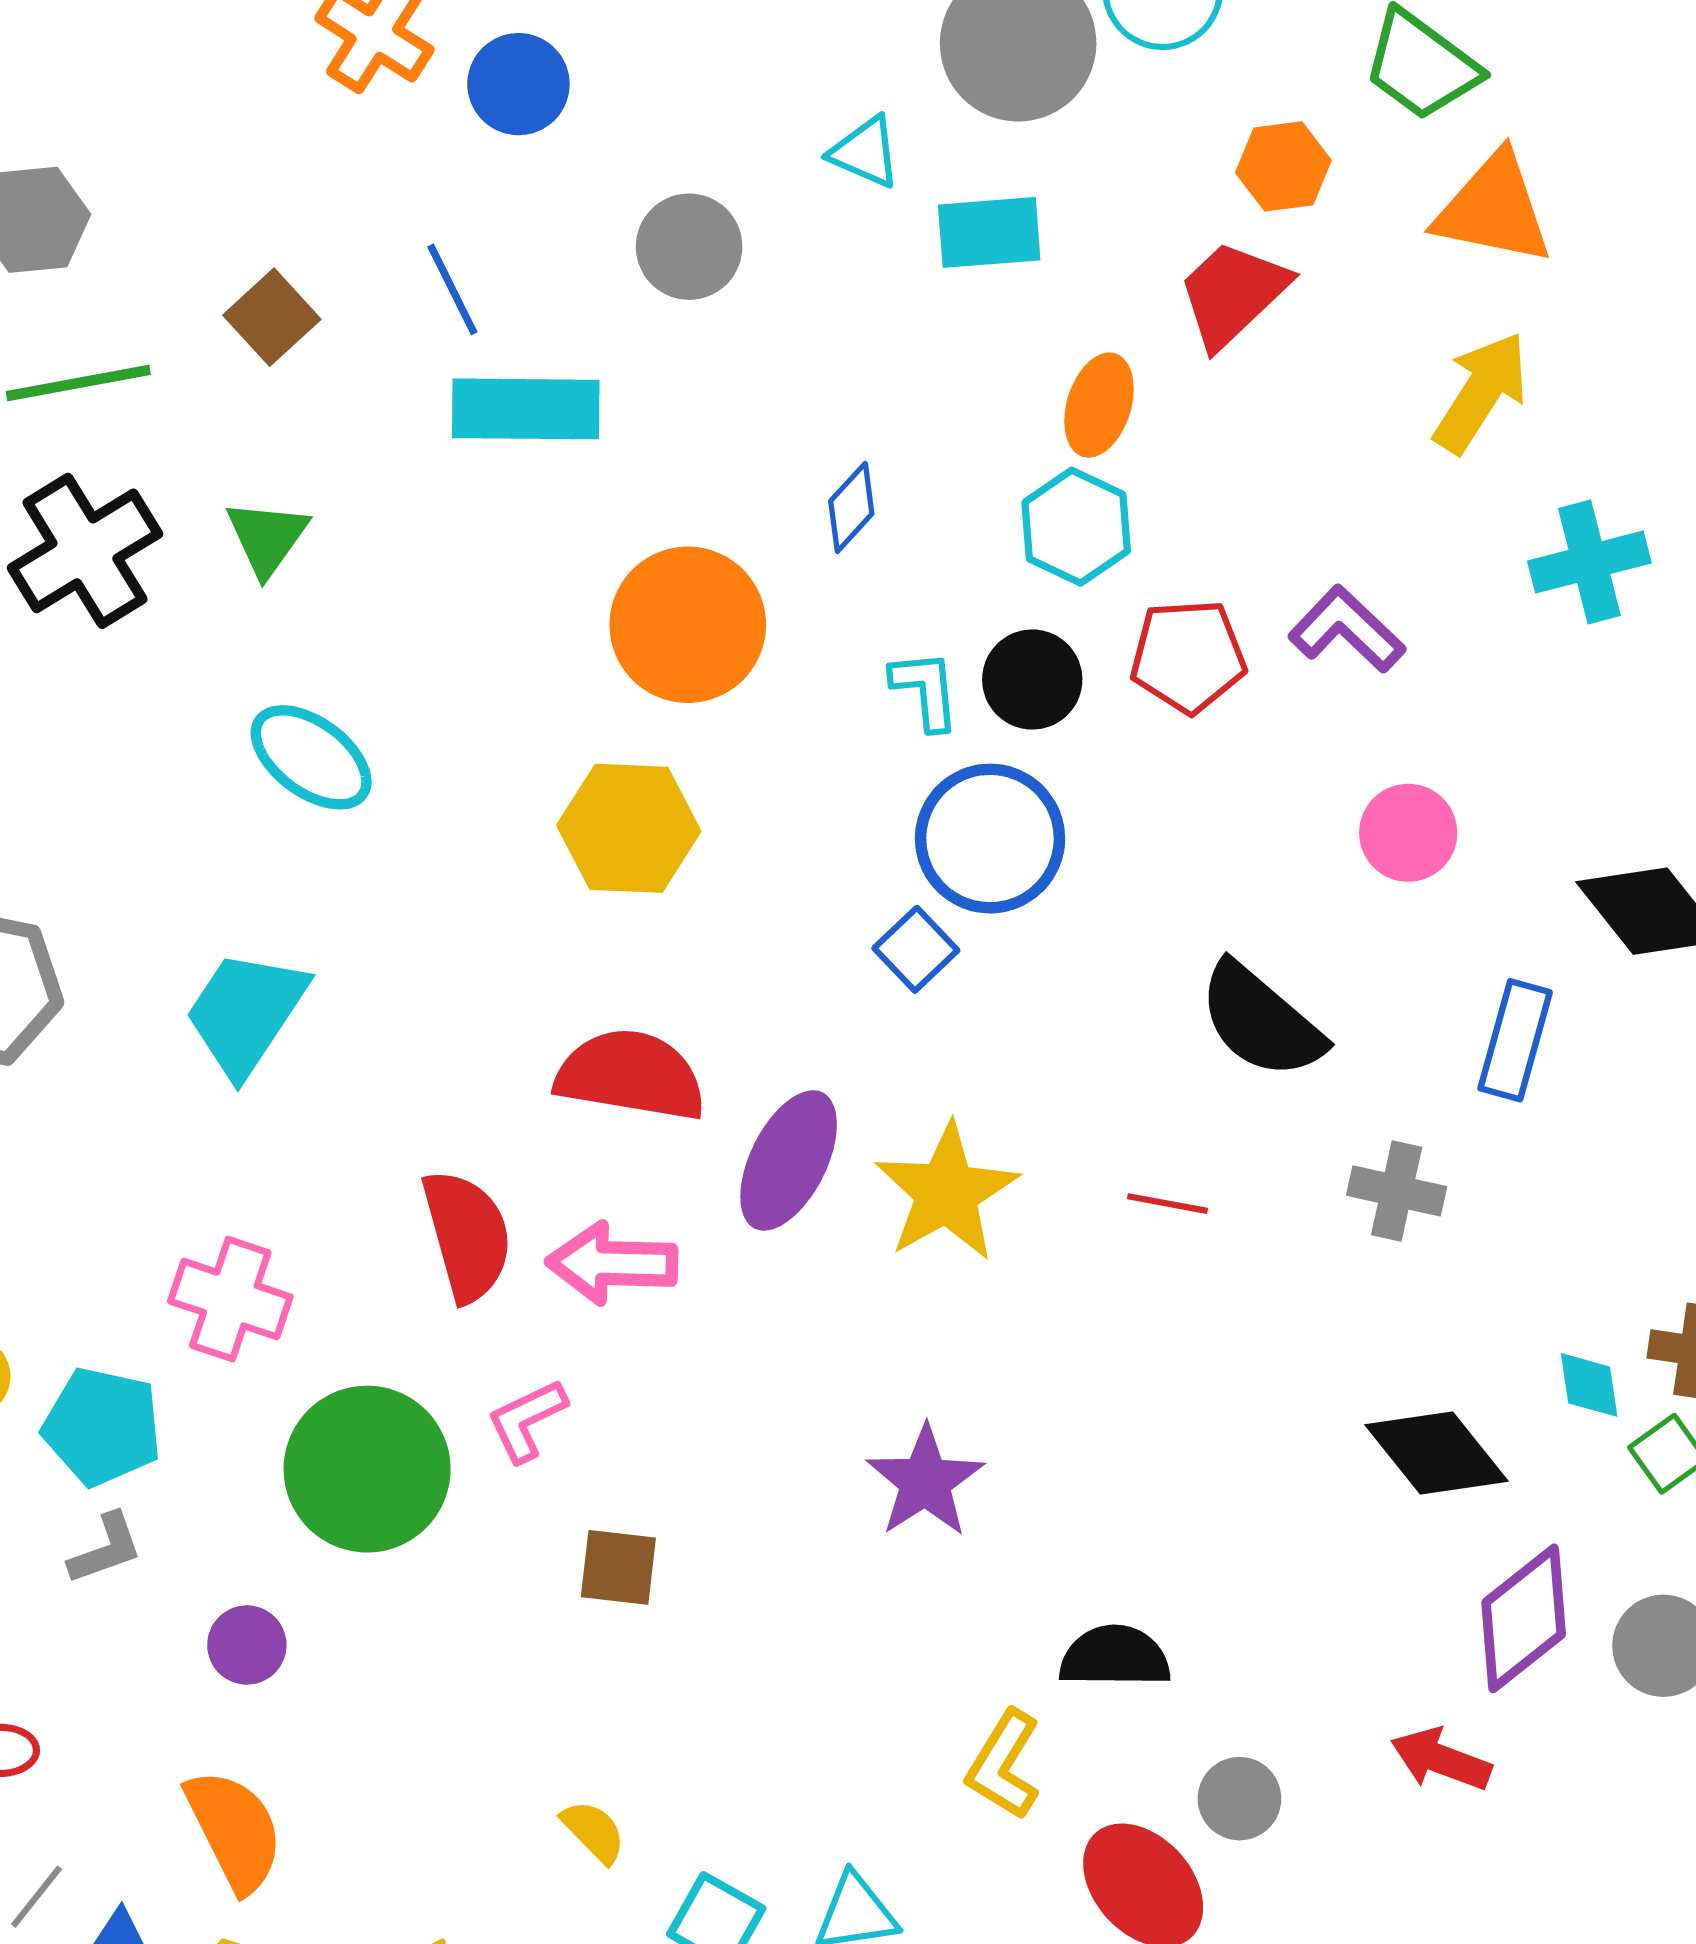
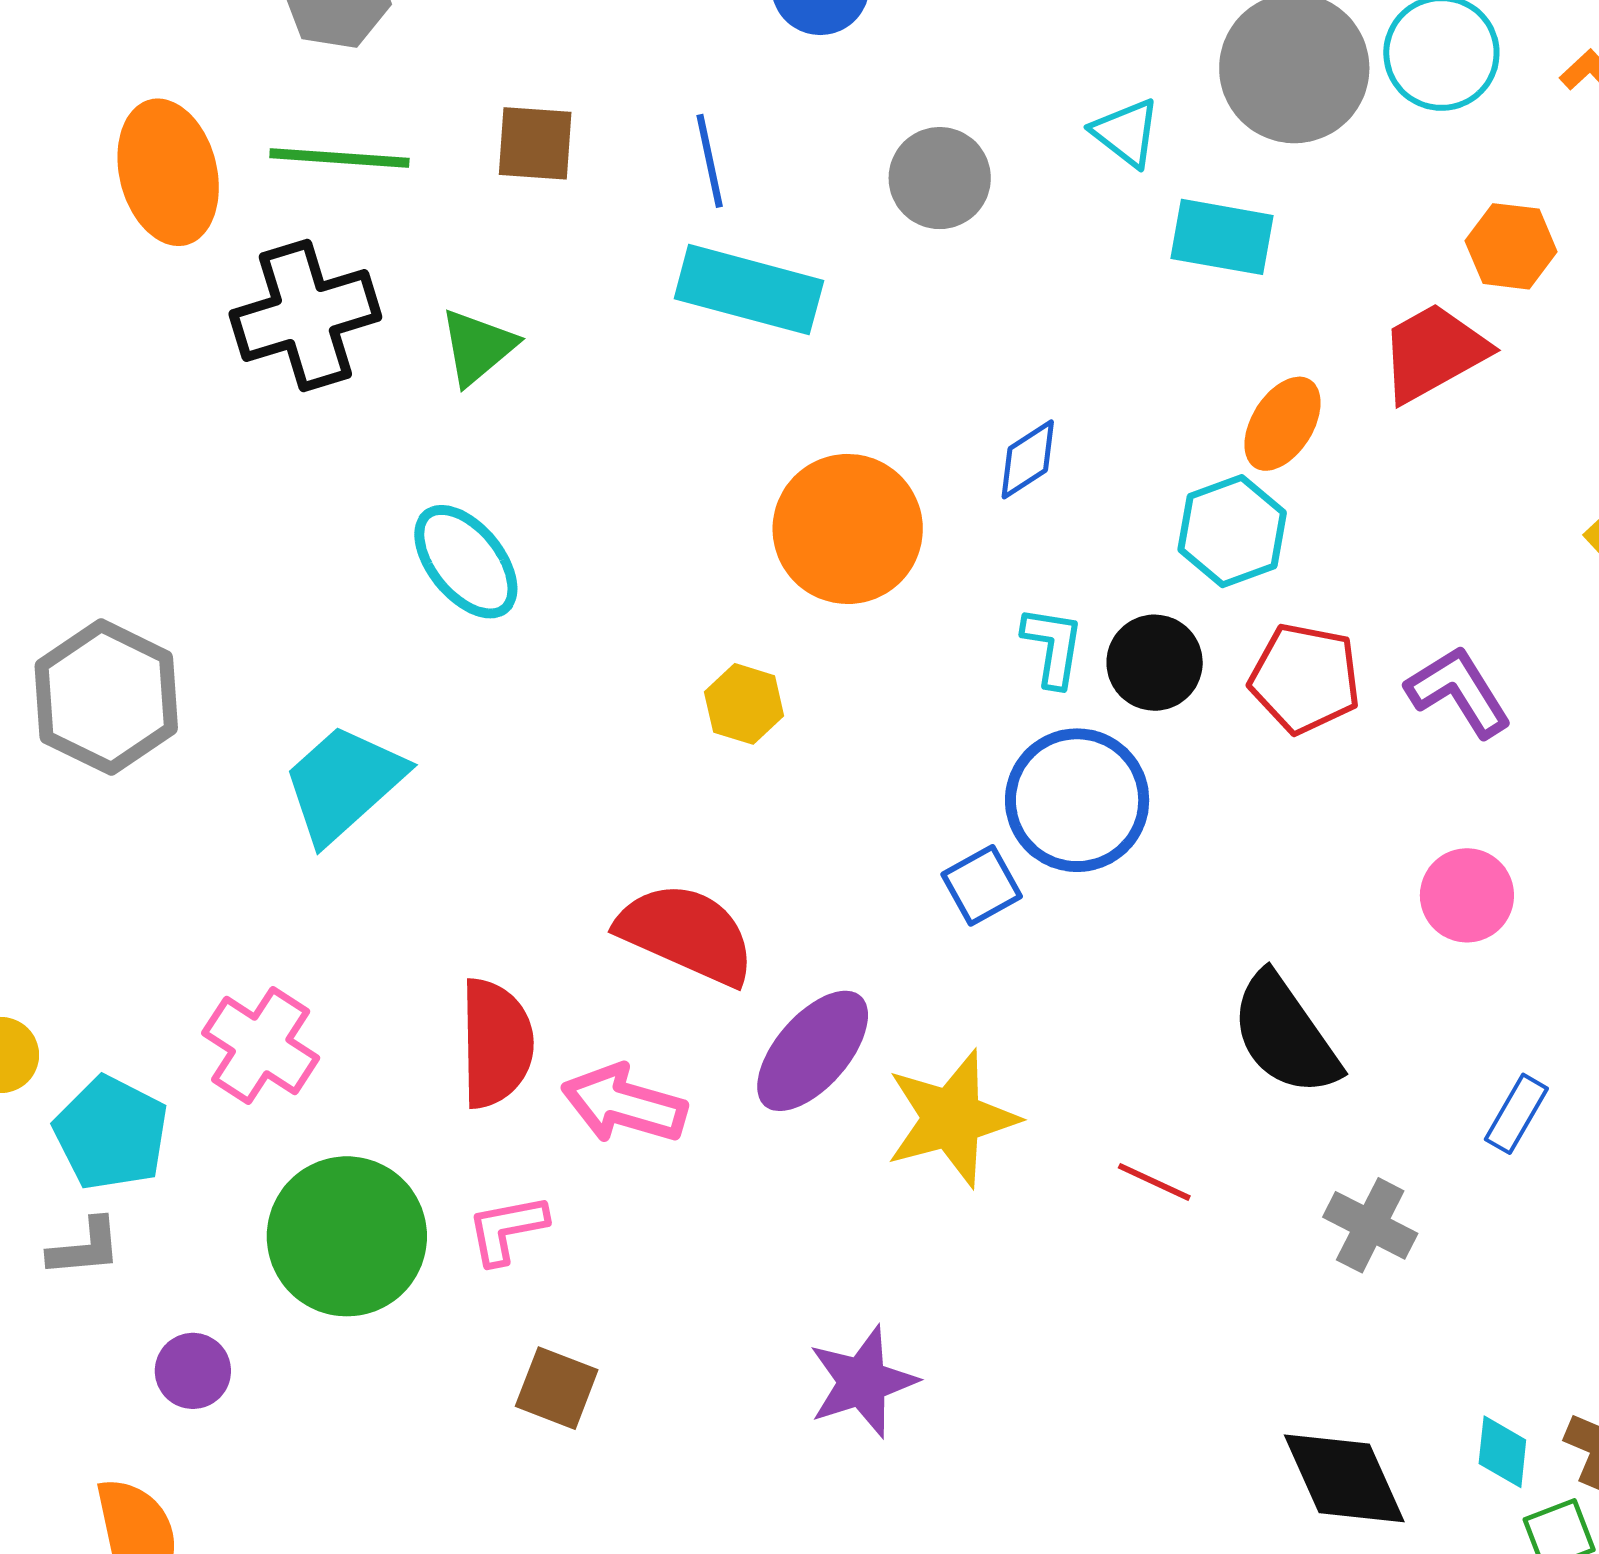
brown square: (272, 317) -> (535, 143), turned 32
yellow hexagon: (629, 828) -> (744, 704), size x0.6
blue rectangle: (1515, 1040) -> (1516, 1114), size x0.7

